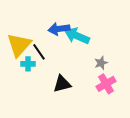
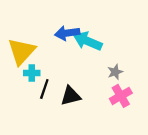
black line: (39, 52) -> (44, 89), moved, turned 54

